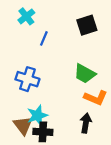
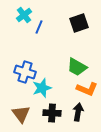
blue line: (44, 38) -> (39, 27), moved
cyan star: (37, 115) -> (42, 88), moved
black cross: (43, 132) -> (52, 113), moved

